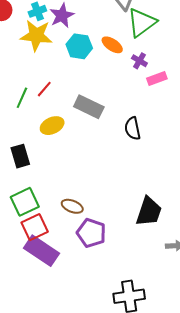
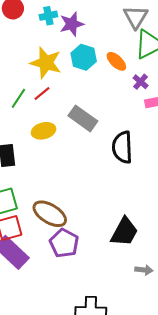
yellow star: (36, 35) -> (46, 63), moved
black semicircle: (133, 129) -> (122, 147), size x1.4
brown ellipse: (72, 206) -> (50, 214), size x1.6

